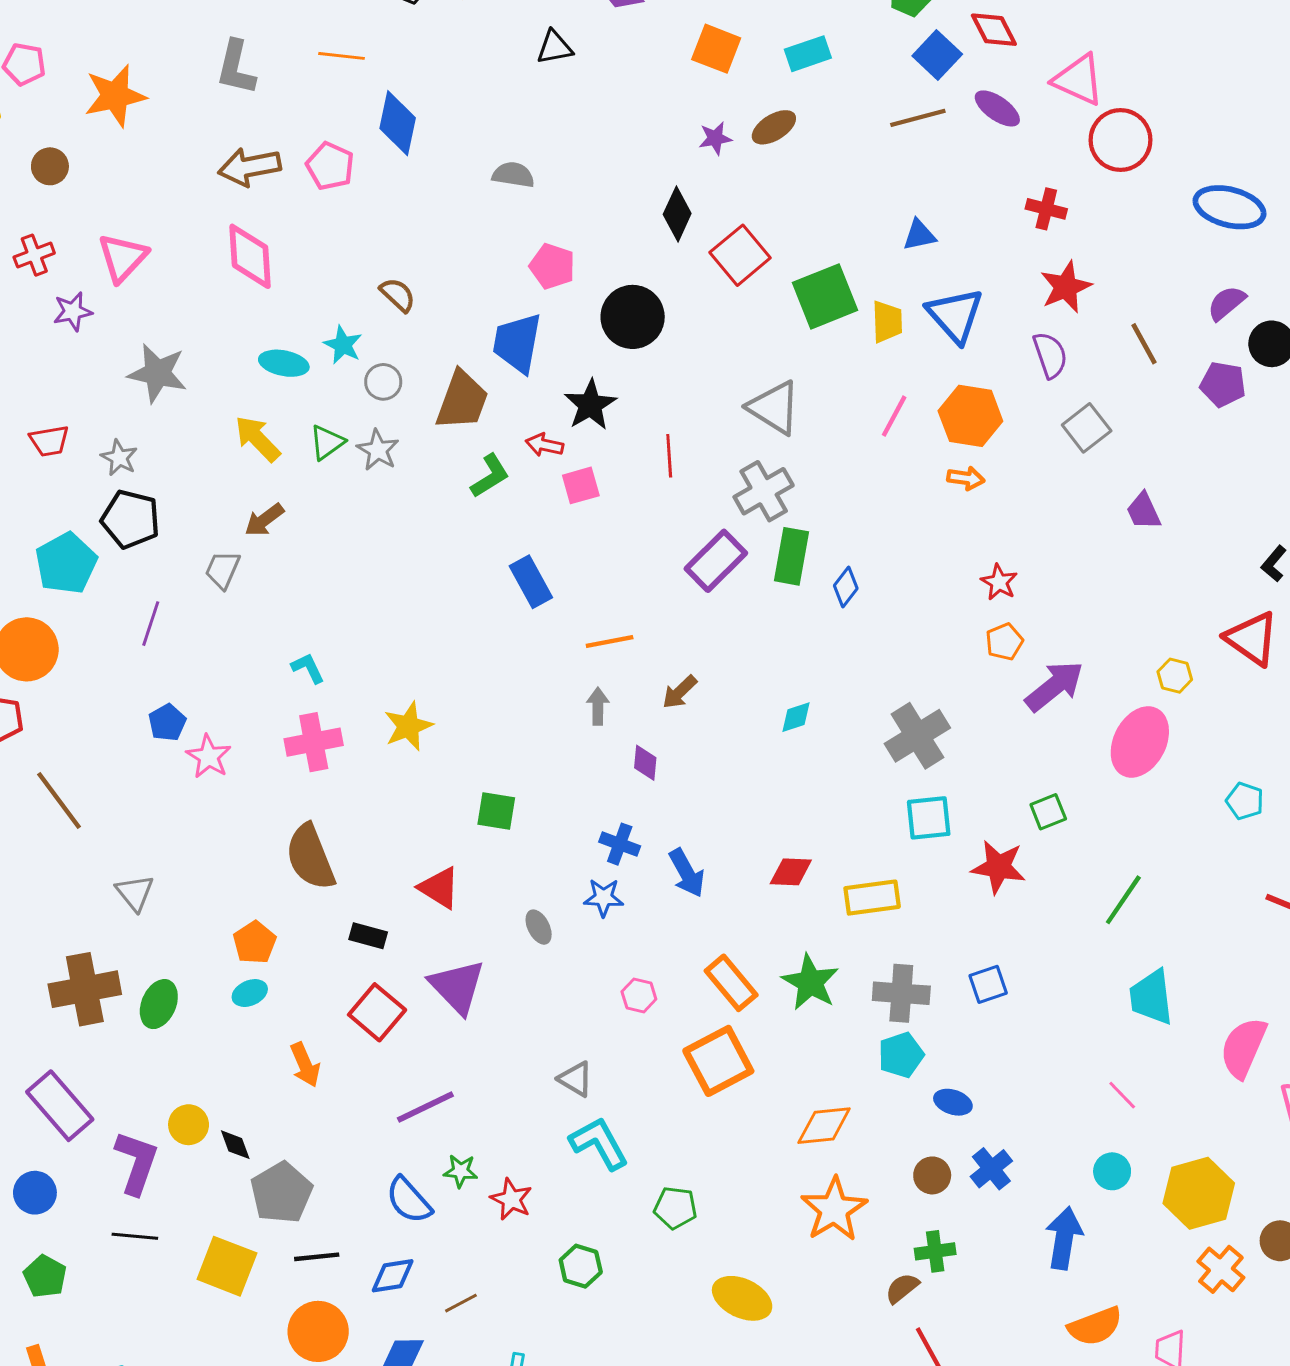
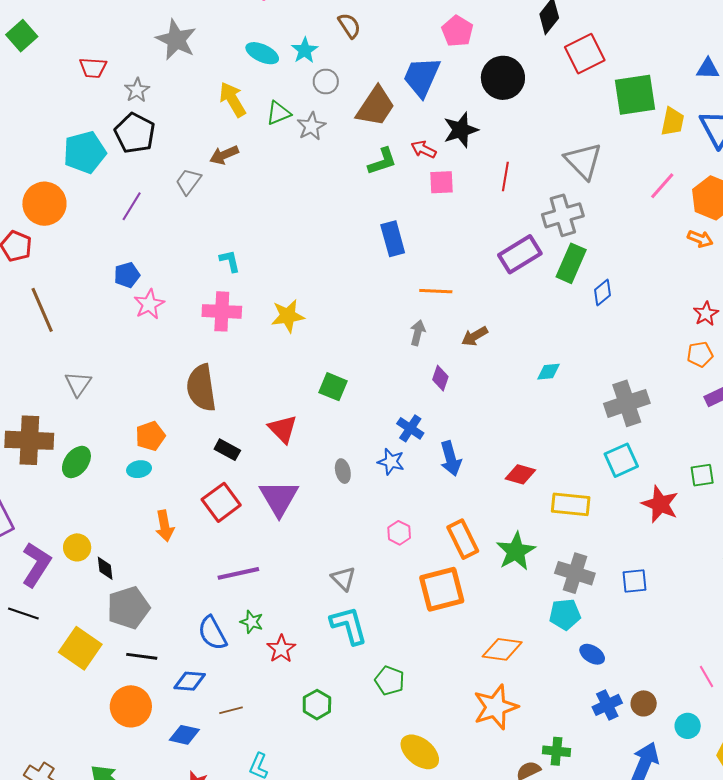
cyan square: (929, 818) -> (621, 460), turned -32
brown circle: (932, 1175) -> (644, 703), moved

